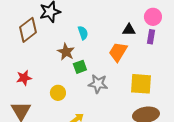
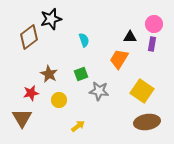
brown star: (66, 52) -> (49, 74), moved
red star: (24, 78) -> (31, 93), moved
yellow square: (141, 84) -> (142, 91), turned 30

